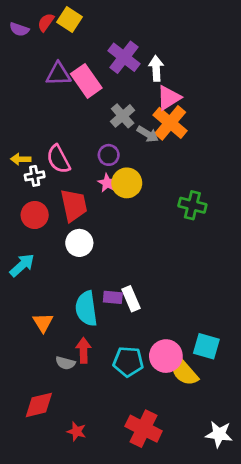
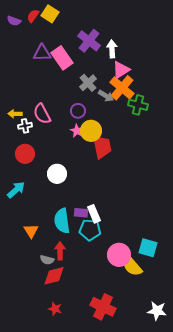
red trapezoid: (74, 205) -> (102, 147), moved
green cross: (192, 205) -> (138, 105), moved
cyan pentagon: (128, 362) -> (90, 230), moved
red diamond: (39, 405) -> (54, 276), moved

